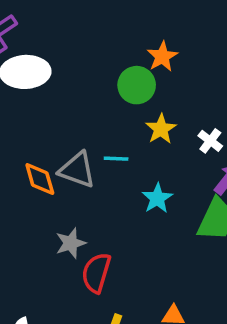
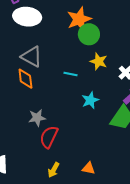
orange star: (162, 57) -> (79, 19), moved, size x1.4
yellow star: (161, 129) -> (99, 61), turned -30
gray triangle: (77, 170) -> (32, 57), moved

